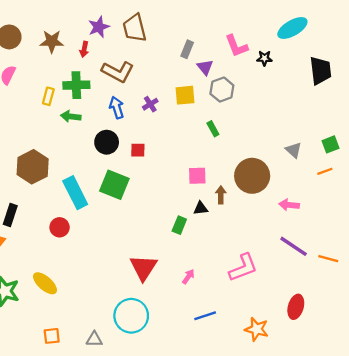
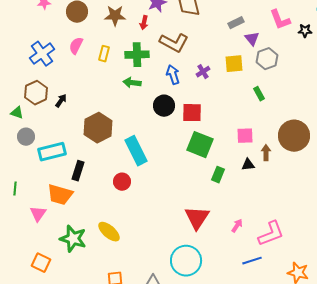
gray rectangle: (187, 49) -> (236, 23), turned 42
yellow rectangle: (48, 96) -> (104, 54), moved
red square: (138, 150) -> (192, 113), size x1.5
green square: (114, 185) -> (200, 145), moved
green rectangle: (179, 225) -> (218, 175), moved
pink L-shape: (243, 268) -> (271, 234), moved

